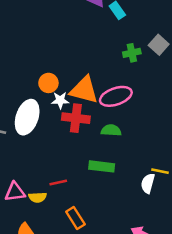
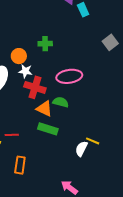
green cross: (132, 53) -> (45, 44), moved
orange triangle: (84, 90) -> (44, 109), moved, size x0.7
orange rectangle: (75, 218) -> (20, 165), turned 30

